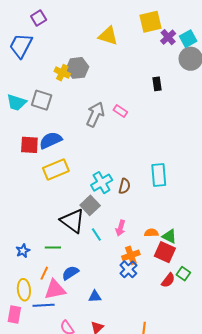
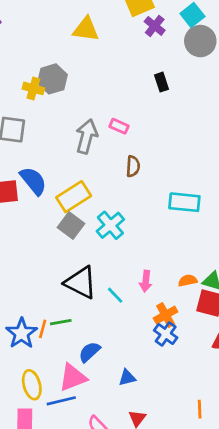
purple cross: (168, 37) -> (155, 26), moved
blue semicircle: (51, 140) -> (33, 181), turned 85
yellow rectangle: (56, 169) -> (74, 197), moved
cyan rectangle: (159, 175) -> (184, 202), turned -70
brown semicircle: (124, 186) -> (133, 166), moved
gray square: (90, 205) -> (71, 226), moved
blue star: (23, 251) -> (22, 333), size x1.6
orange line: (44, 273) -> (43, 329), moved

